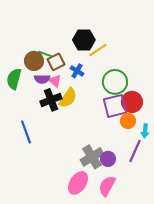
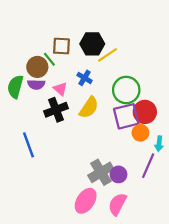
green line: (45, 54) -> (49, 59), turned 32
brown square: (56, 62) -> (61, 46), moved, turned 30
purple semicircle: (42, 79) -> (36, 84), moved
yellow semicircle: (68, 98) -> (89, 108), moved

